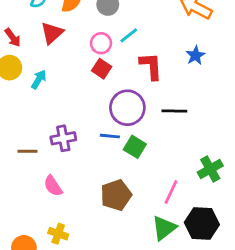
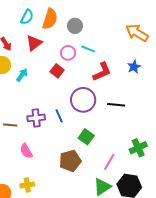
cyan line: (129, 35) -> (88, 49), turned 56
red L-shape: (151, 66) -> (102, 72), turned 65
red square: (102, 69) -> (57, 71), moved
blue line: (110, 136) -> (59, 116), moved, turned 56
green square: (135, 147) -> (86, 137), moved
yellow cross: (58, 234) -> (27, 185), turned -32

